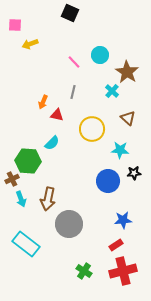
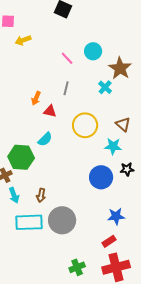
brown triangle: (128, 118) -> (123, 124), moved
brown arrow: (48, 199) -> (41, 195), size x0.6
cyan rectangle: (26, 244) -> (29, 222), moved, turned -40
green cross: (84, 271) -> (77, 267), turned 35

